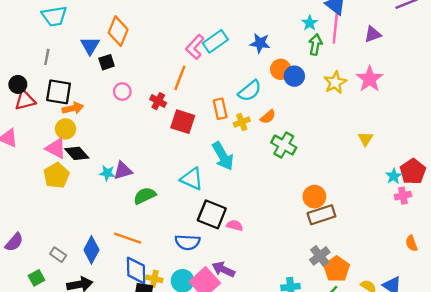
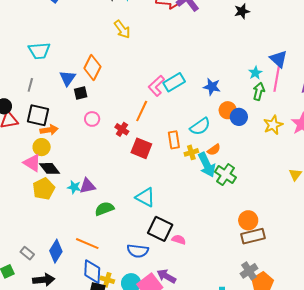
cyan arrow: (223, 156) -> (207, 165), moved
yellow pentagon: (56, 175) -> (44, 189), moved

